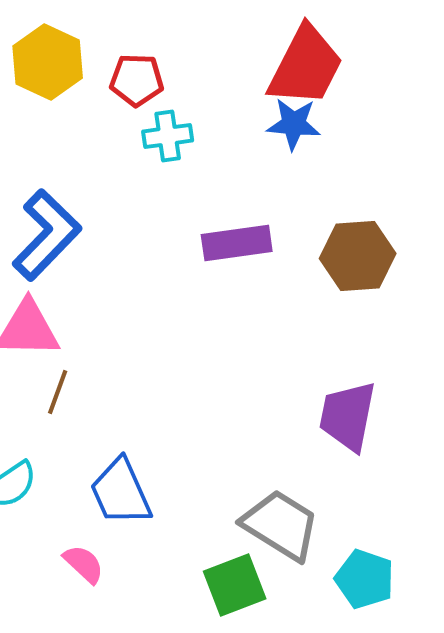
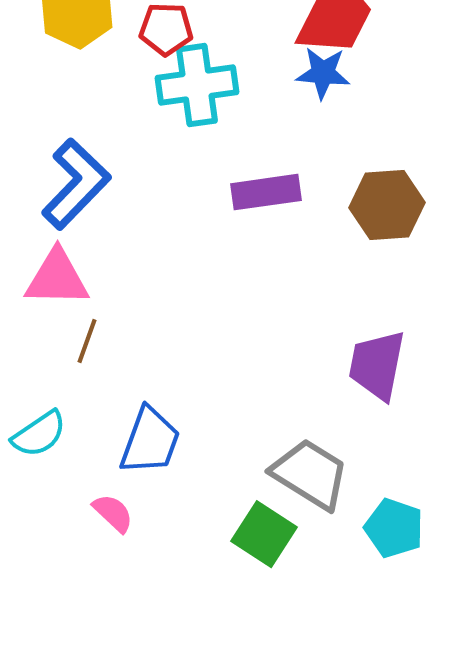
cyan cross: (168, 136) -> (197, 85), size x1.6
blue trapezoid: (121, 492) -> (150, 441), turned -136
green square: (235, 585) -> (264, 534), turned -36

